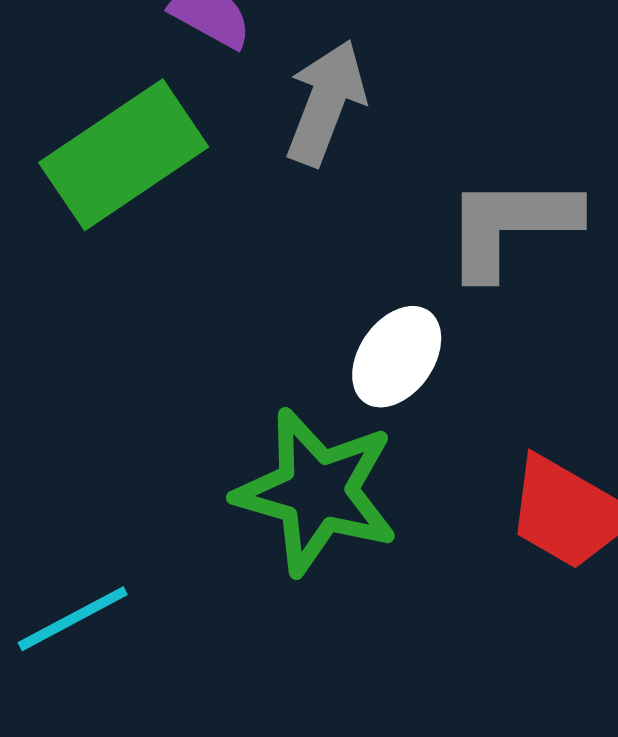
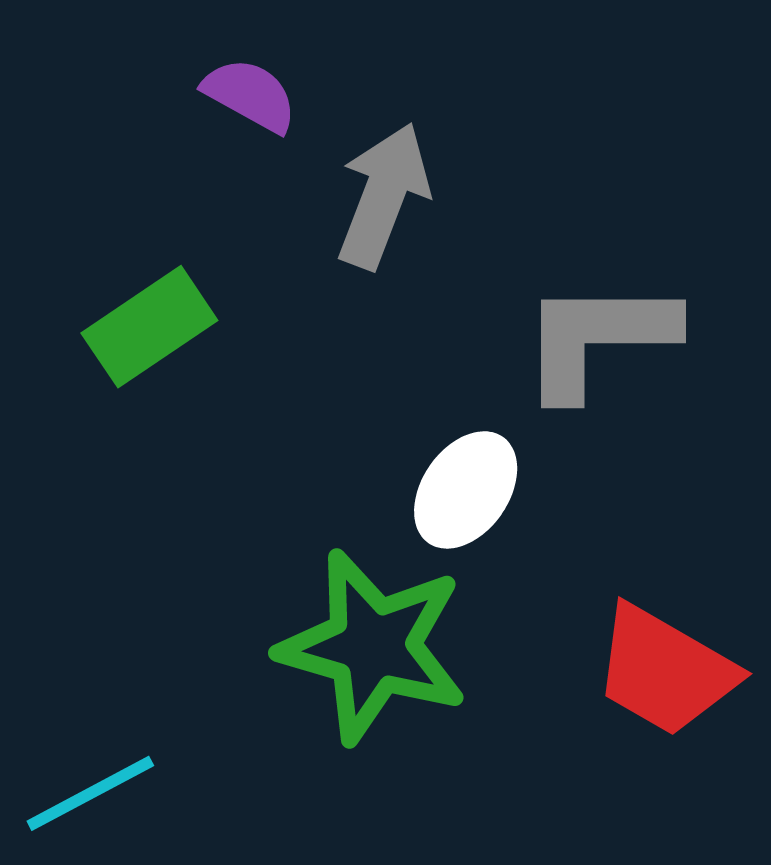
green rectangle: (124, 155) -> (149, 327), moved, size x0.7

